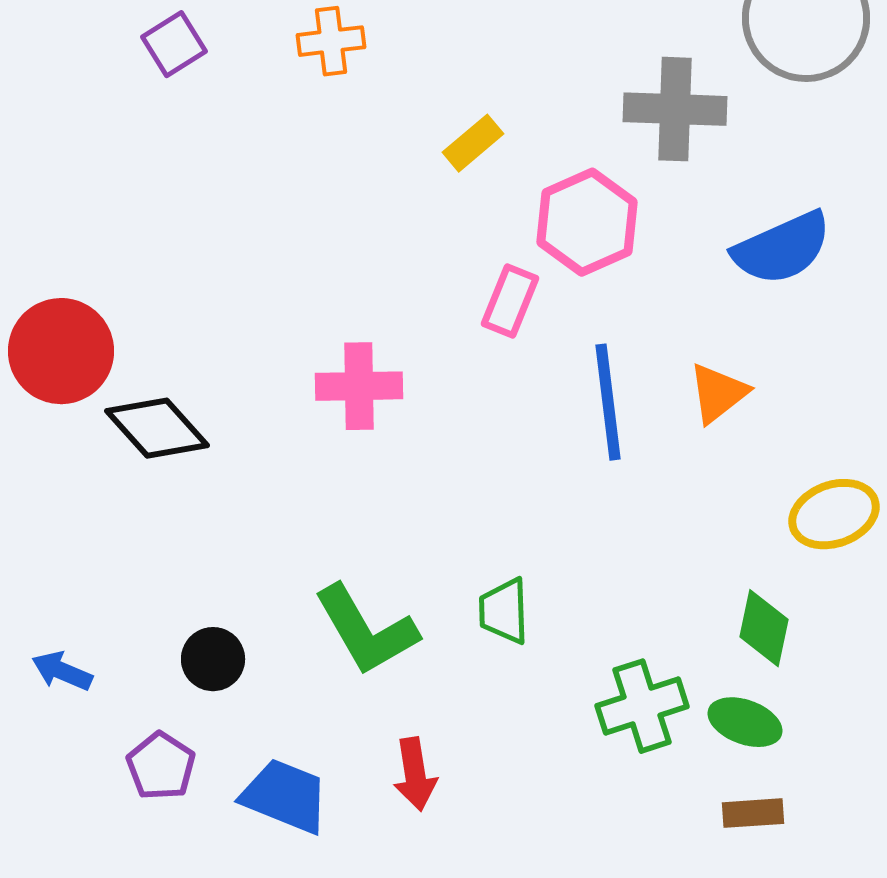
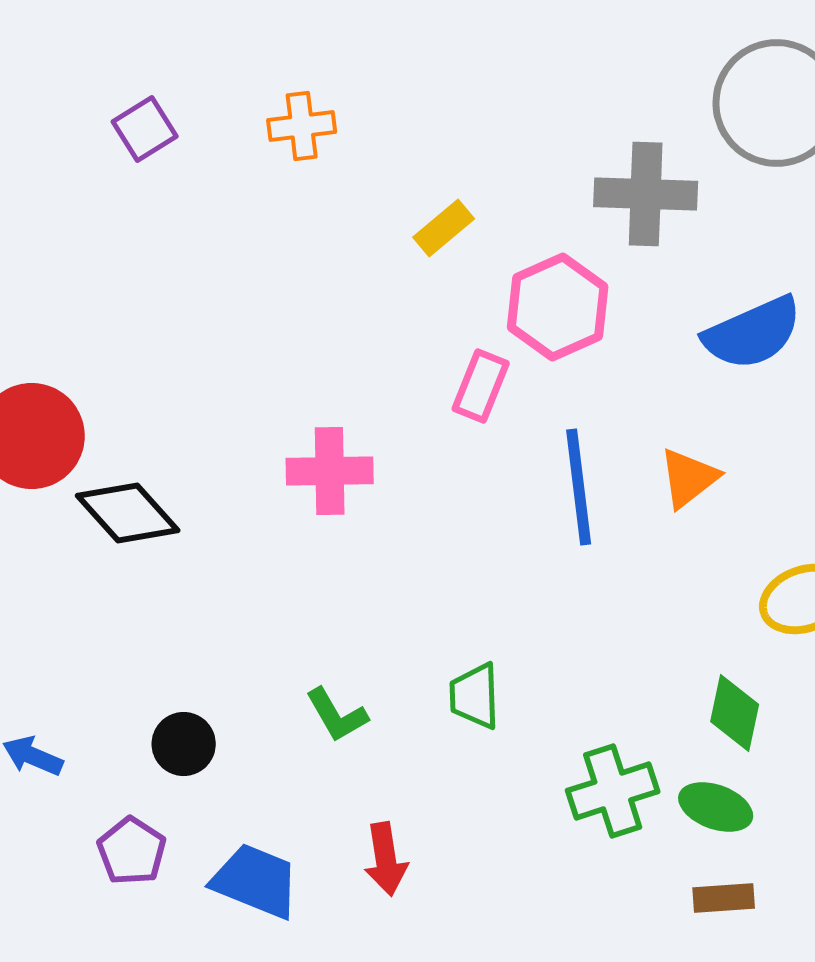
green L-shape: (366, 630) -> (337, 715), size x0.6

